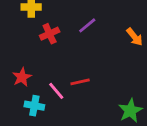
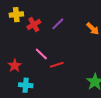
red cross: (50, 34) -> (34, 25), moved
pink line: (56, 91) -> (41, 54), moved

